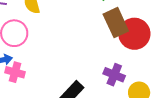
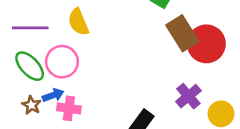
purple cross: (114, 75) -> (188, 96), turned 35

